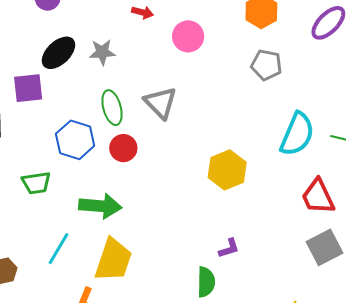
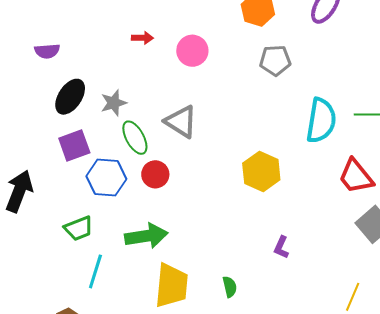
gray star: (102, 52) -> (114, 103), moved
purple square: (28, 88) -> (74, 146), moved
purple L-shape: (229, 248) -> (281, 247), turned 145
cyan line: (58, 249) -> (95, 271), moved
green semicircle: (206, 282) -> (230, 287), moved, size x0.7

